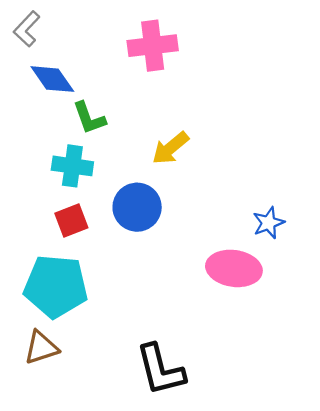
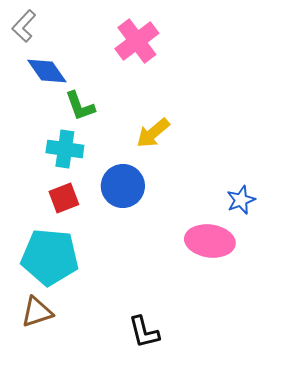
pink cross: (153, 46) -> (137, 41), turned -30
black L-shape: (160, 370) -> (144, 332), size x0.7

